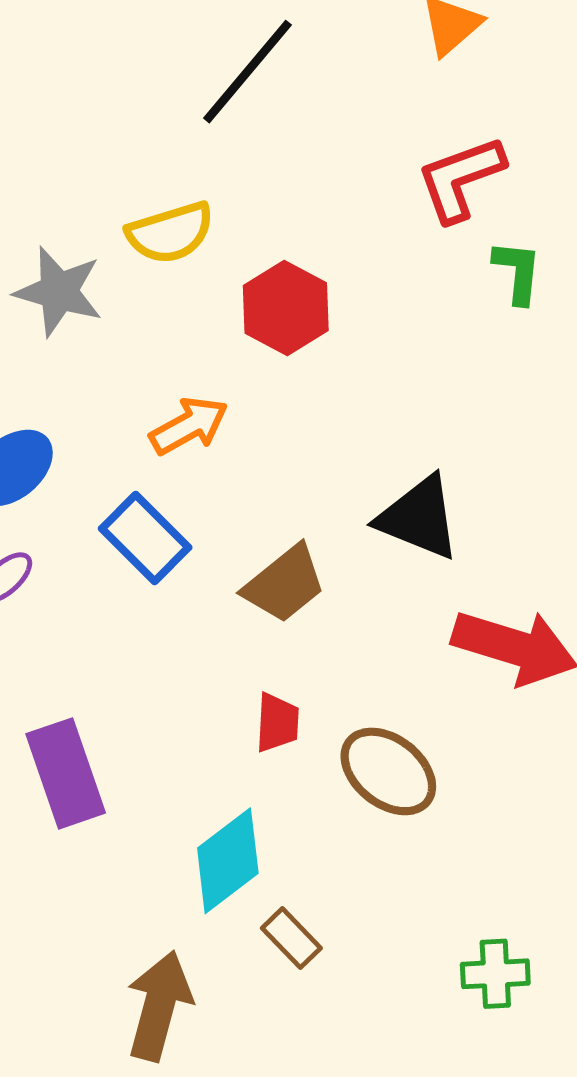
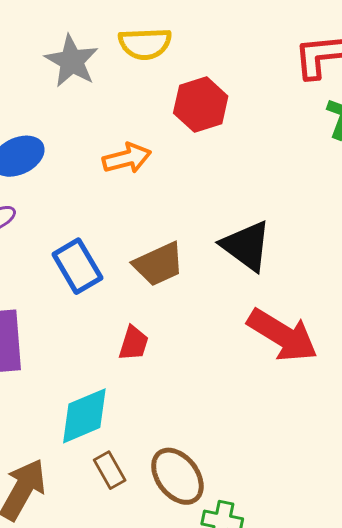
blue rectangle: (145, 538) -> (77, 266), moved
brown ellipse: (388, 771) -> (177, 476), moved

